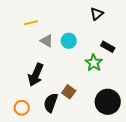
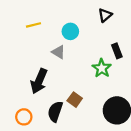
gray triangle: (47, 41) -> (58, 52), moved
cyan circle: (69, 41) -> (70, 31), moved
black rectangle: (108, 47) -> (117, 51), turned 40

